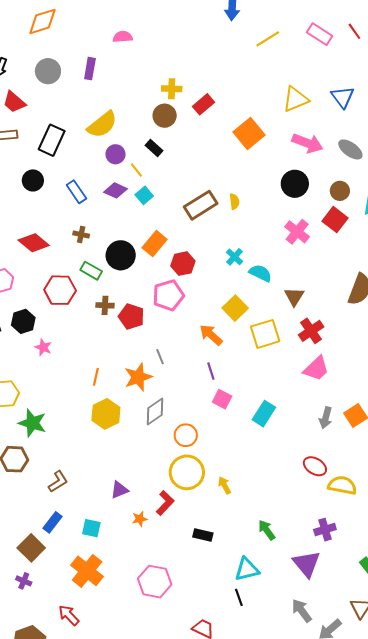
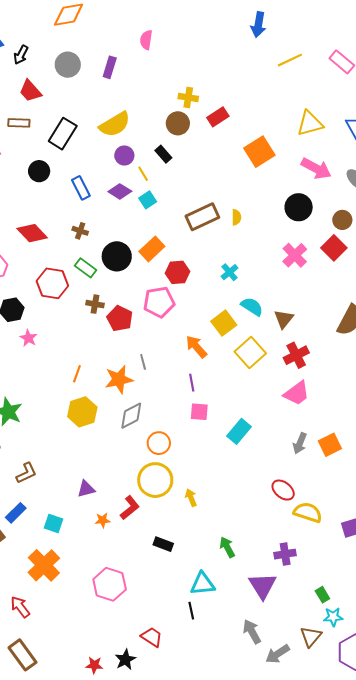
pink semicircle: (123, 37) -> (146, 40), turned -84
cyan semicircle: (260, 273) -> (252, 307), moved
yellow square: (265, 334) -> (250, 353), turned -32
pink square: (222, 399) -> (199, 412), turned -30

